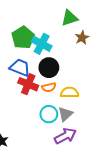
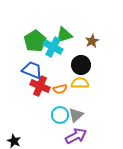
green triangle: (70, 18) -> (64, 35), moved
black circle: (49, 68) -> (81, 65), moved
yellow semicircle: (70, 92) -> (80, 83), moved

